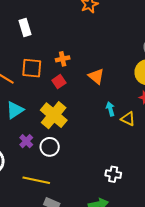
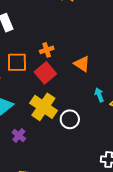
red square: (59, 82) -> (45, 73), size x1.5
white circle: (50, 147) -> (70, 119), moved

